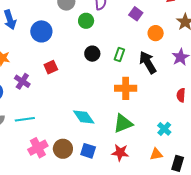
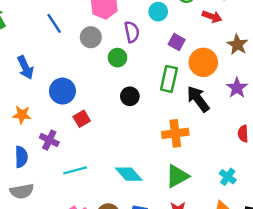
blue circle: (41, 31) -> (62, 91), moved
orange circle: (156, 33) -> (203, 62), size x1.5
green rectangle: (119, 55) -> (169, 79), moved, size x1.5
cyan line: (25, 119) -> (75, 170), moved

